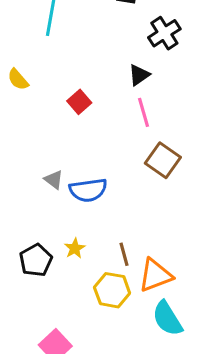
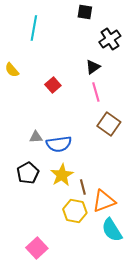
gray triangle: (54, 180) -> (36, 137), turned -40
yellow star: (75, 248) -> (62, 175), moved, size x1.6
black pentagon: (36, 260) -> (28, 173), moved

